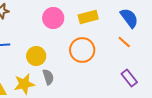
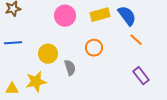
blue semicircle: (129, 18) -> (127, 16), moved
orange circle: (82, 50) -> (94, 48), size x0.7
gray semicircle: (48, 77) -> (70, 68), moved

